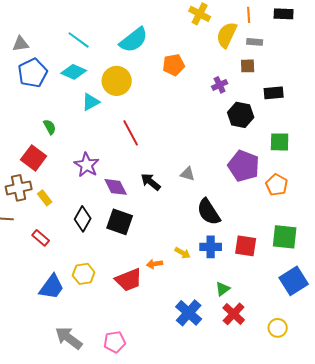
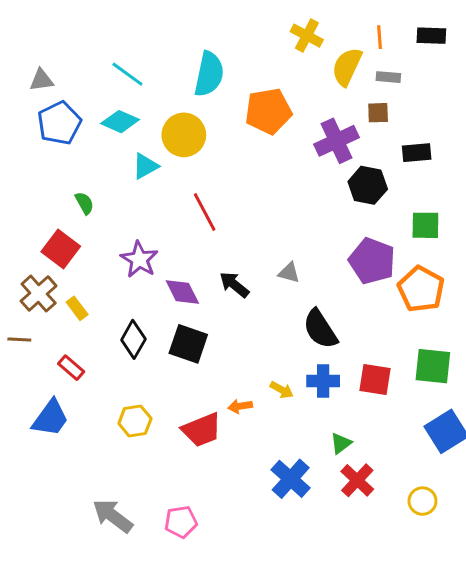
cyan semicircle: (134, 40) -> (209, 74), turned -40
orange pentagon: (174, 65) -> (268, 111), size x1.4
purple cross: (220, 85) -> (337, 141), size x1.8
orange pentagon: (277, 185) -> (421, 289), size x1.4
brown cross: (19, 188) -> (39, 294), turned -30
blue trapezoid: (52, 287) -> (50, 418), moved

